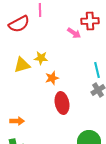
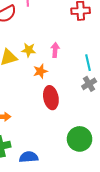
pink arrow: (74, 33) -> (55, 50), moved, turned -120

